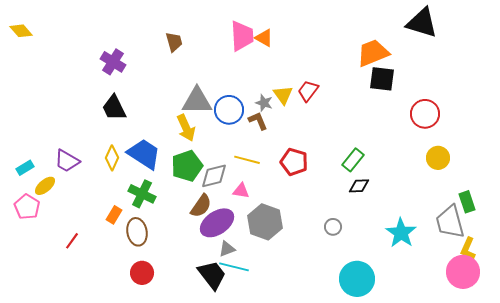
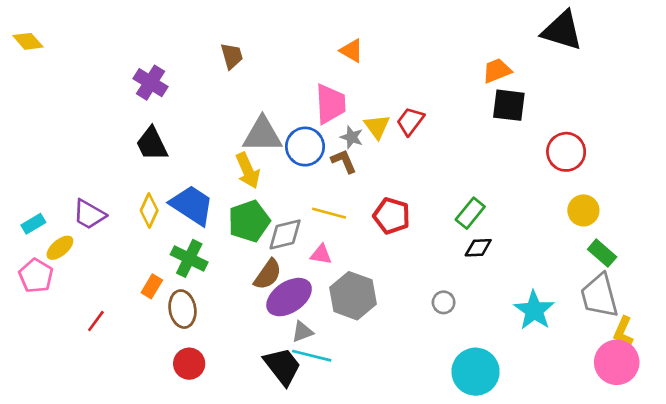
pink trapezoid: (242, 36) -> (330, 104), moved
orange trapezoid: (373, 53) -> (497, 71), size x0.7
green rectangle: (467, 202) -> (602, 253), moved, turned -30

